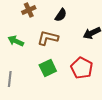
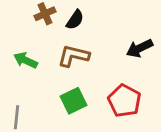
black semicircle: (61, 15) -> (75, 20), moved

